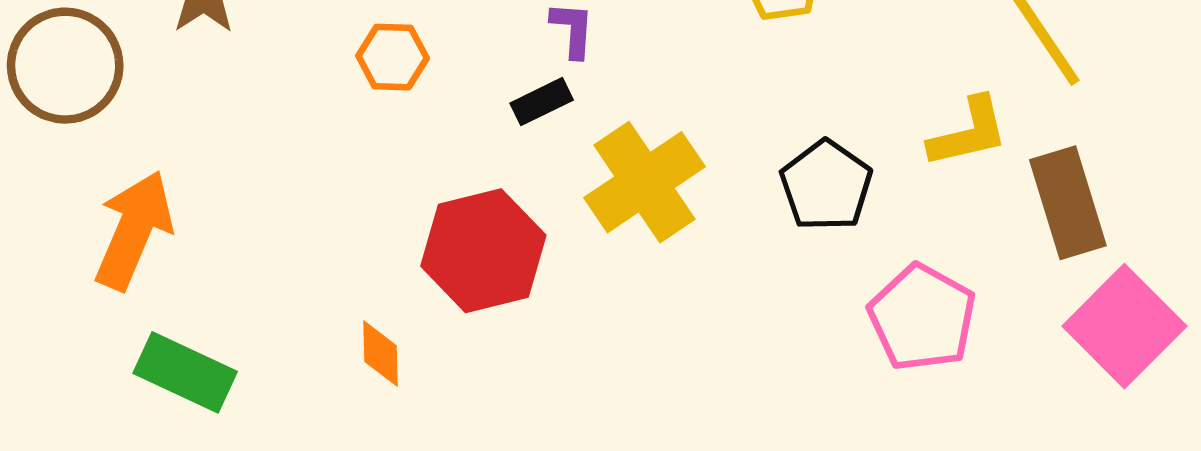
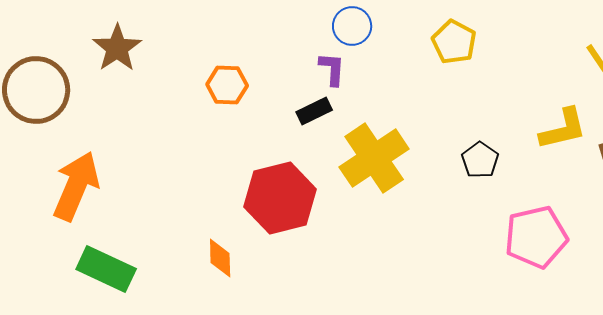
black pentagon: (826, 186) -> (480, 160), size x0.7
pink pentagon: (922, 318) -> (536, 237), turned 30

